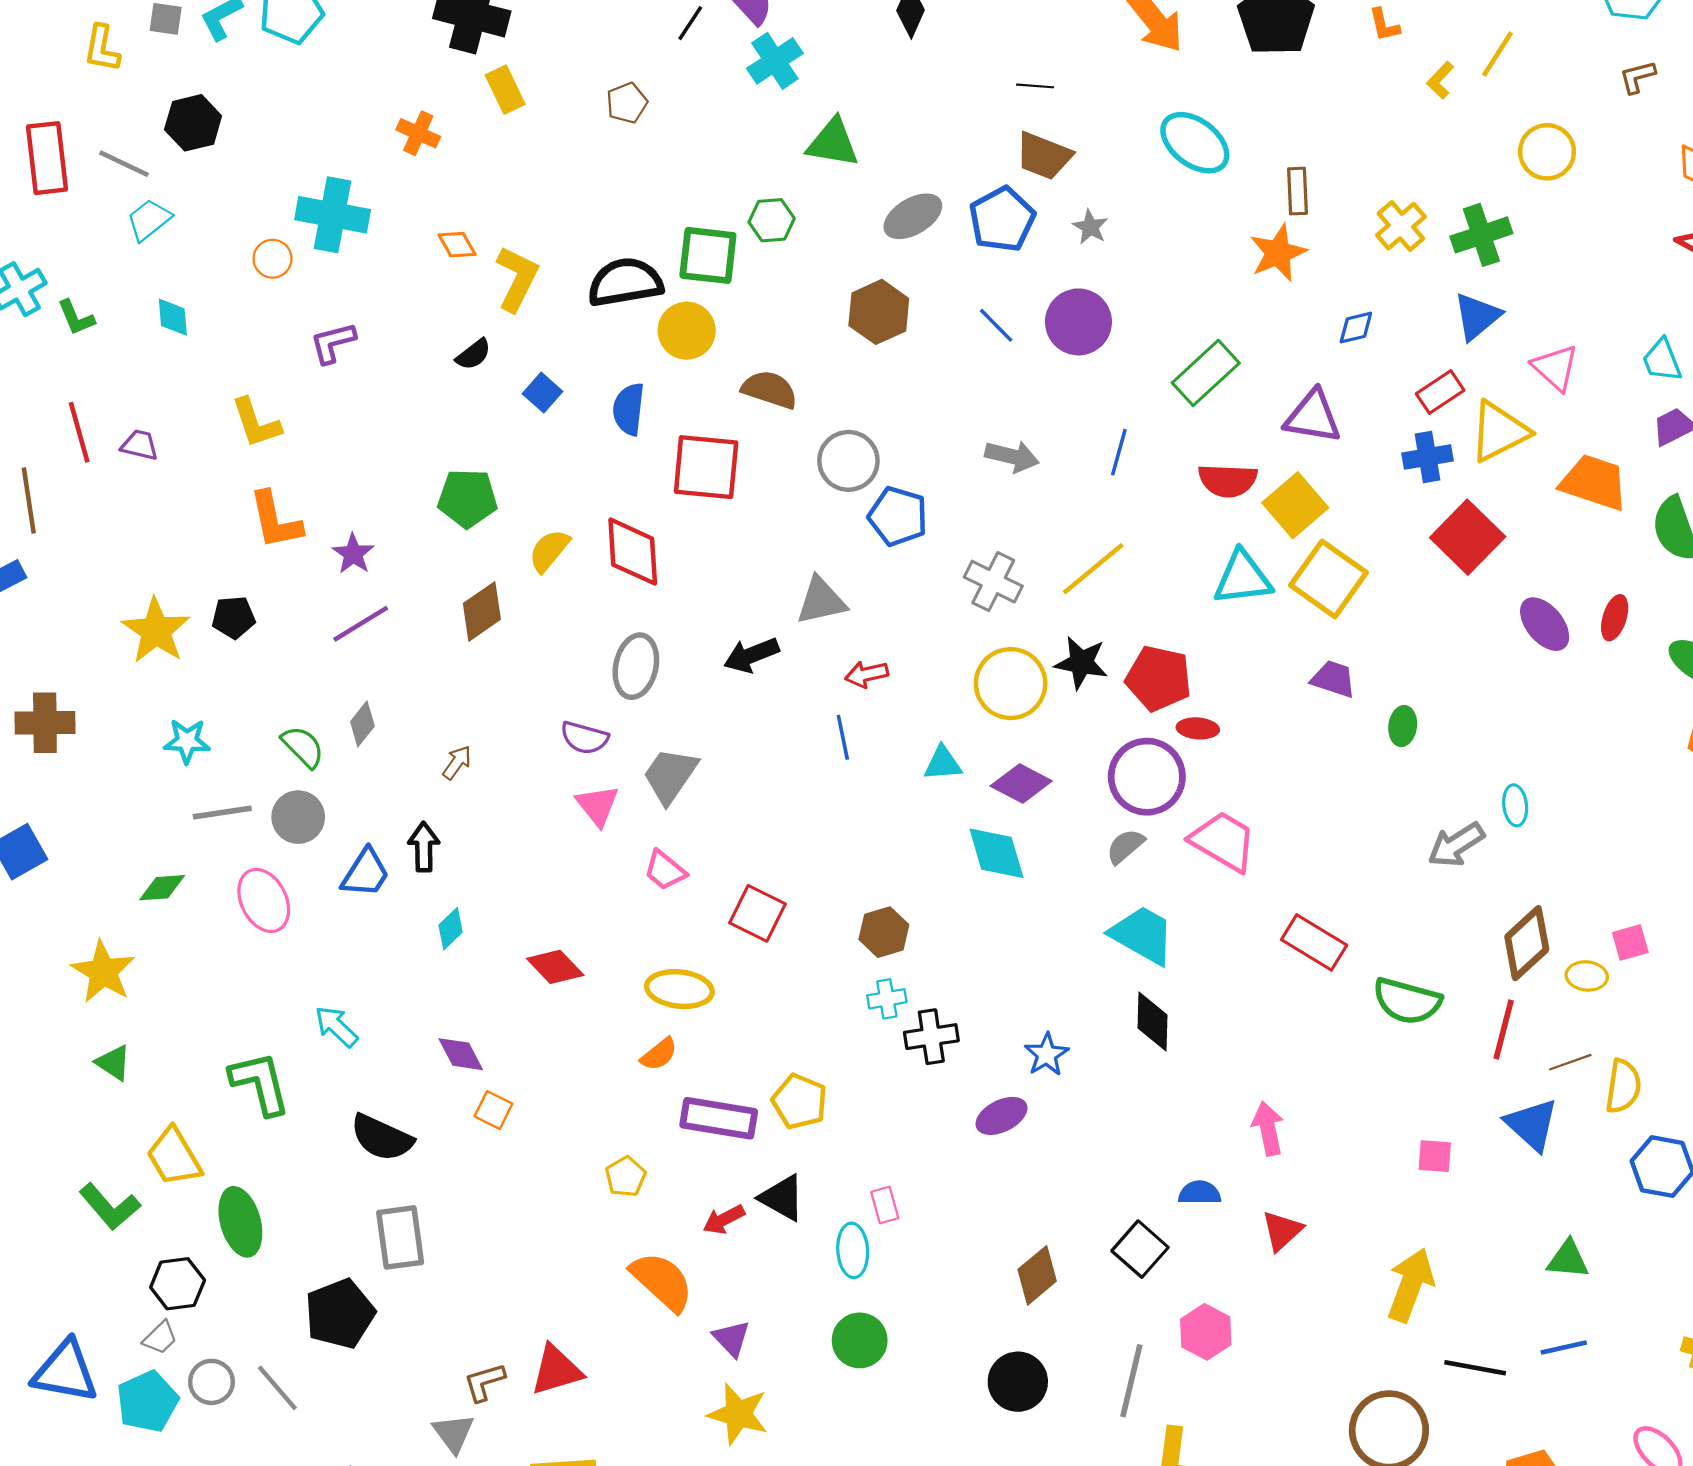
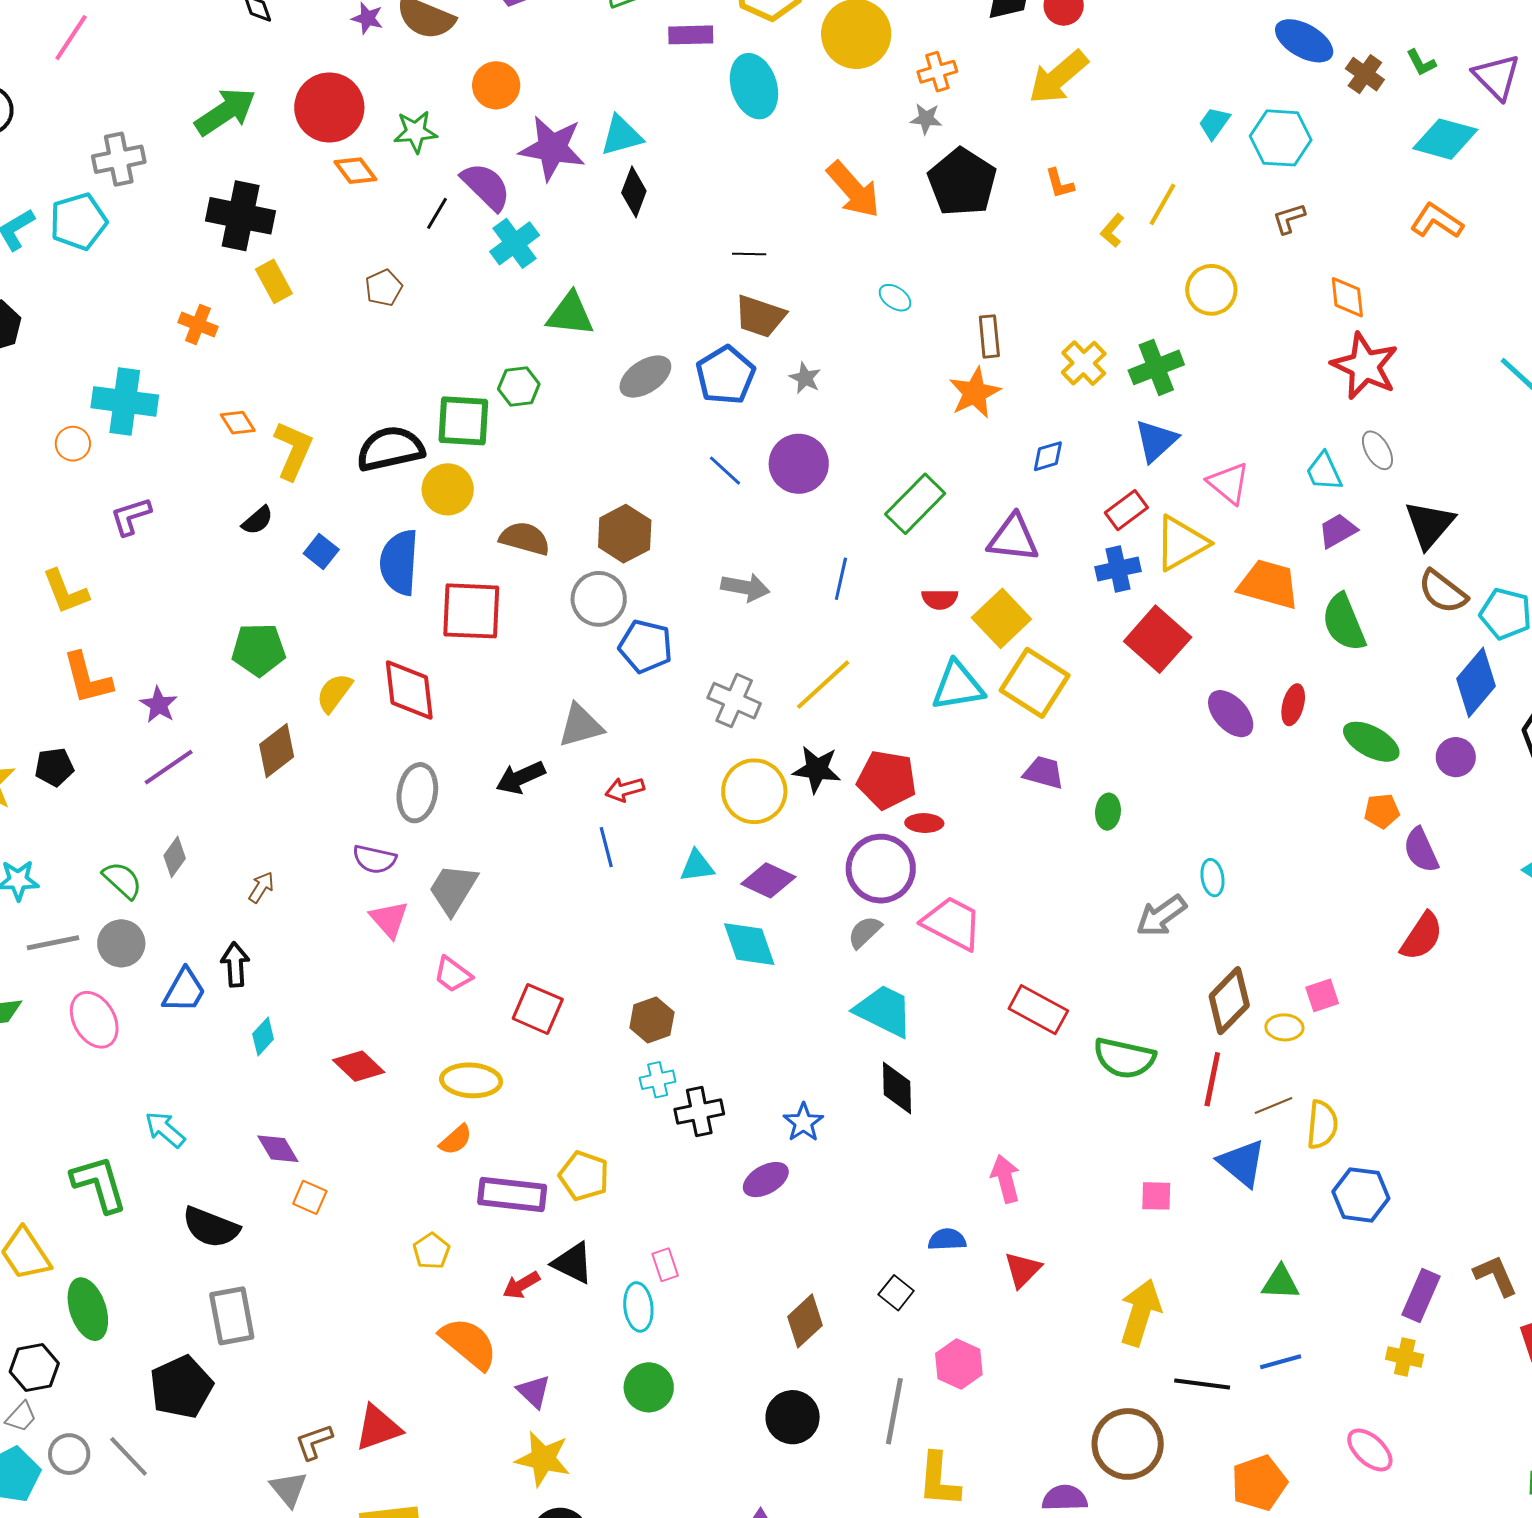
cyan ellipse: (1195, 143) -> (895, 298), size x0.5
brown hexagon: (879, 312) -> (625, 534), moved
blue semicircle: (629, 409) -> (399, 562), size x1.4
red semicircle: (1228, 480) -> (940, 599), size x0.7
black square: (1140, 1249) -> (896, 1293), size x0.7

